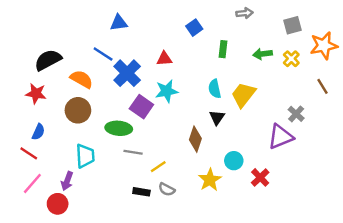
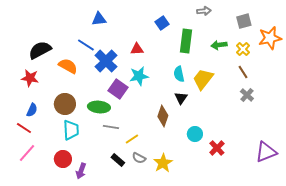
green rectangle: (223, 49) -> (186, 41), size x1.6
brown line: (323, 86) -> (243, 72), moved
brown circle: (78, 110) -> (65, 104), moved
purple triangle: (281, 137) -> (266, 152), moved
yellow star: (210, 180) -> (163, 163), moved
purple arrow: (67, 181) -> (81, 171), moved
black rectangle: (141, 192) -> (118, 160), turned 32
red circle: (58, 204) -> (63, 159), moved

